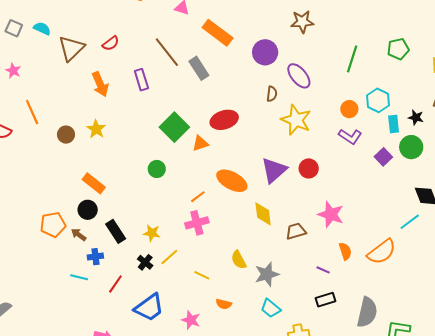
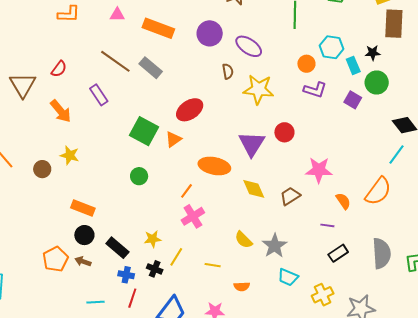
blue cross: (95, 257) -> (126, 275), moved, turned 35

